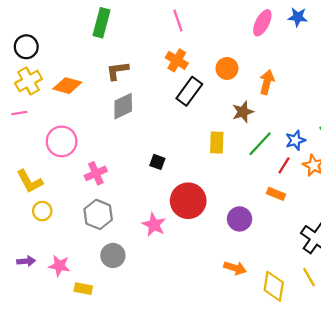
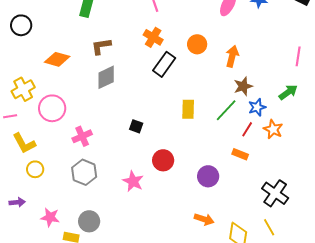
yellow cross: (29, 81) -> (23, 89), moved
brown star: (243, 112) -> (243, 86), moved
pink line: (19, 113) -> (10, 116), moved
red circle: (188, 201) -> (163, 160), size x0.7
gray circle: (113, 255) -> (89, 221), moved
purple arrow: (26, 261) -> (17, 202), moved

